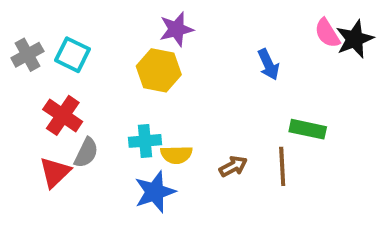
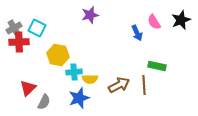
pink semicircle: (327, 33) -> (154, 22), moved
yellow hexagon: (159, 70) -> (58, 55), moved
red cross: (63, 115) -> (19, 42), moved, turned -36
gray semicircle: (86, 153) -> (44, 102), moved
brown arrow: (233, 166) -> (119, 85), size x1.5

